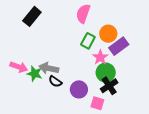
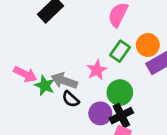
pink star: (100, 57) -> (97, 70), moved
green circle: (106, 73) -> (120, 93), moved
black cross: (109, 86) -> (121, 116), moved

